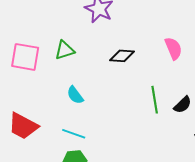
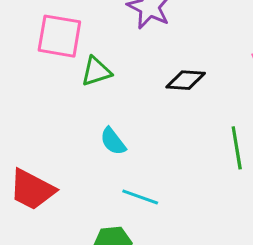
pink square: (25, 57) -> (59, 36), moved
cyan line: (74, 134) -> (140, 197), moved

